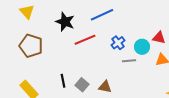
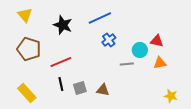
red line: (85, 40) -> (61, 62), moved
blue cross: (118, 43) -> (109, 40), moved
gray square: (82, 85) -> (80, 88), turned 32

